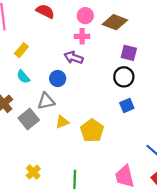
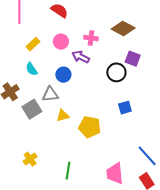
pink circle: (85, 16) -> (61, 42), moved
black circle: (124, 77) -> (116, 72), moved
yellow pentagon: (92, 131) -> (90, 127), turned -30

